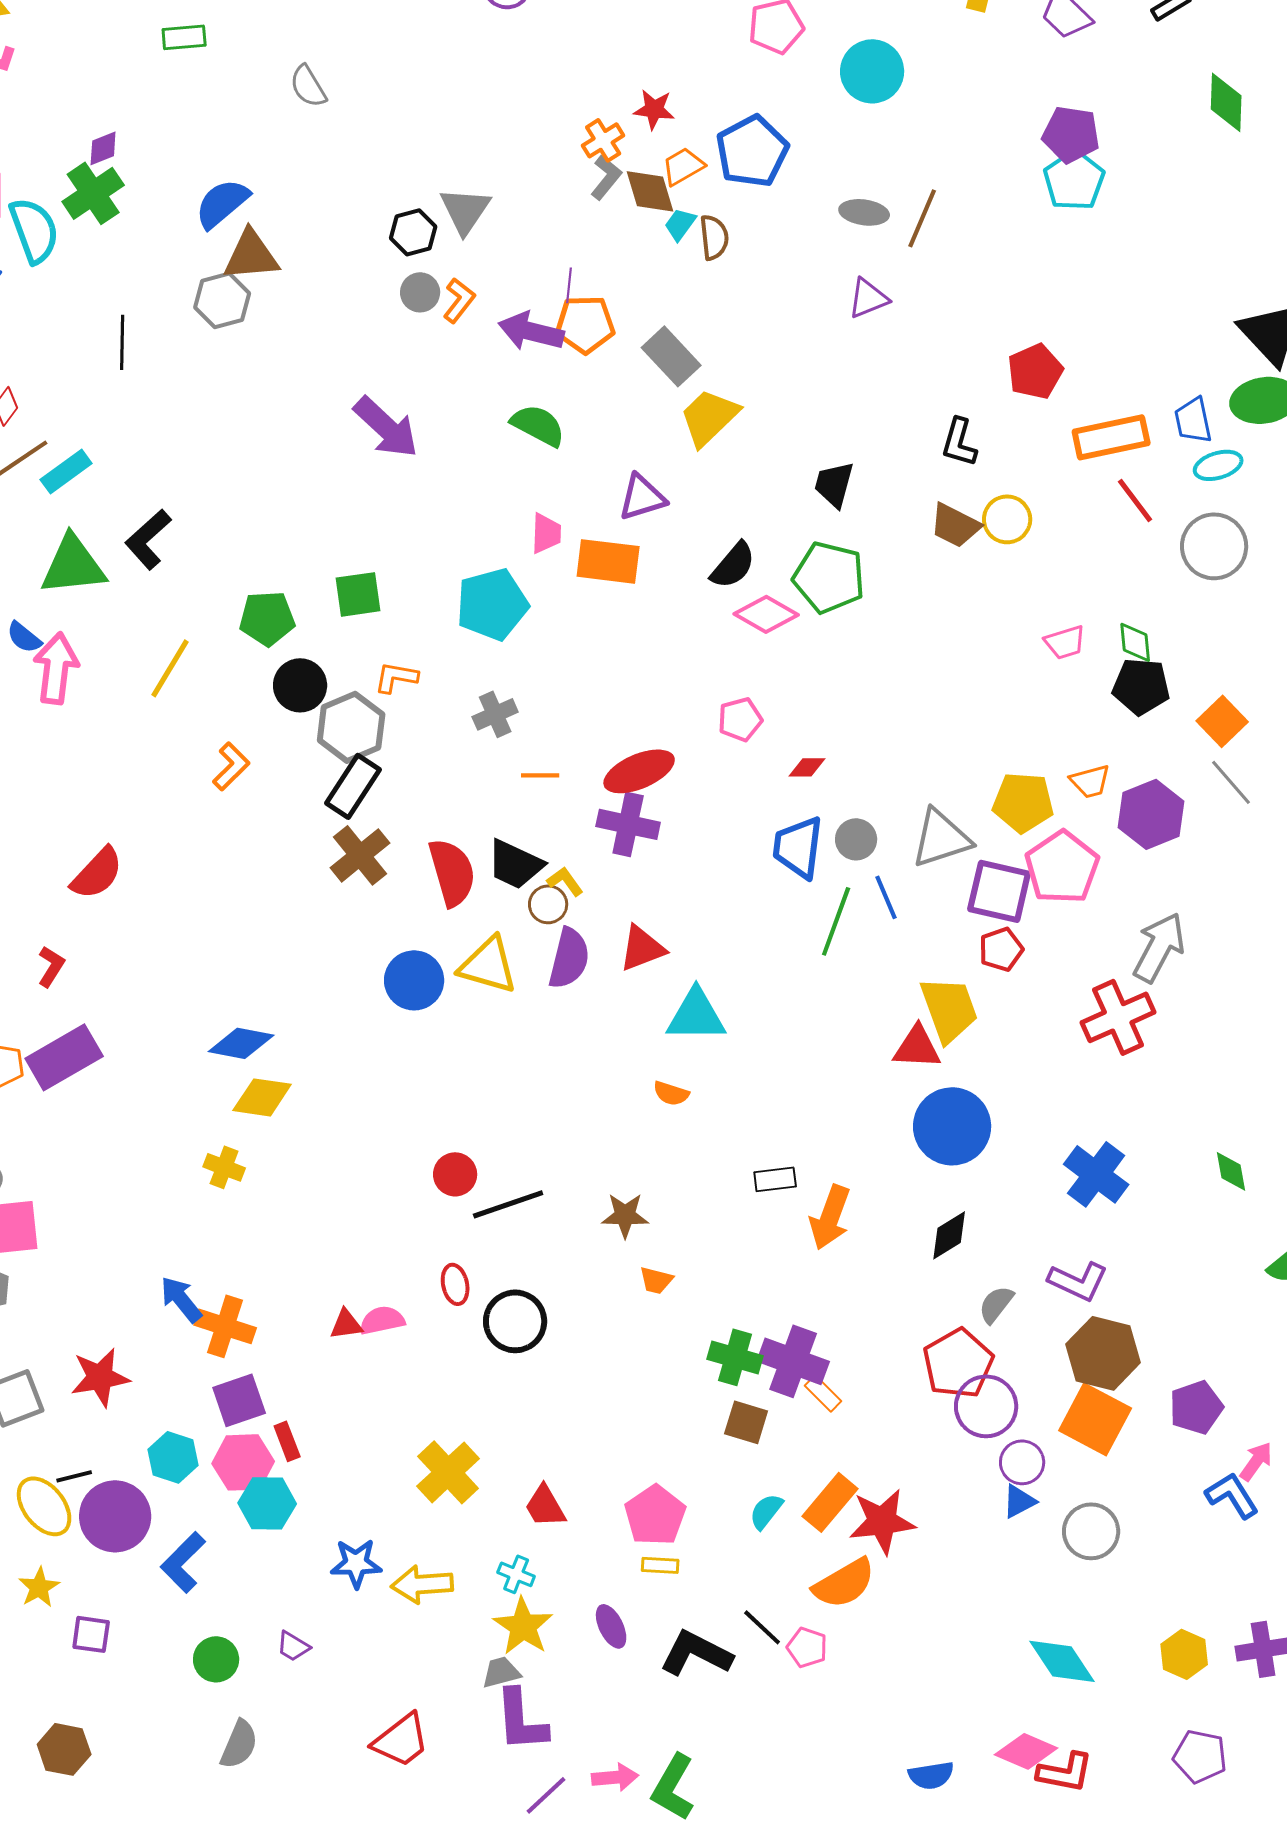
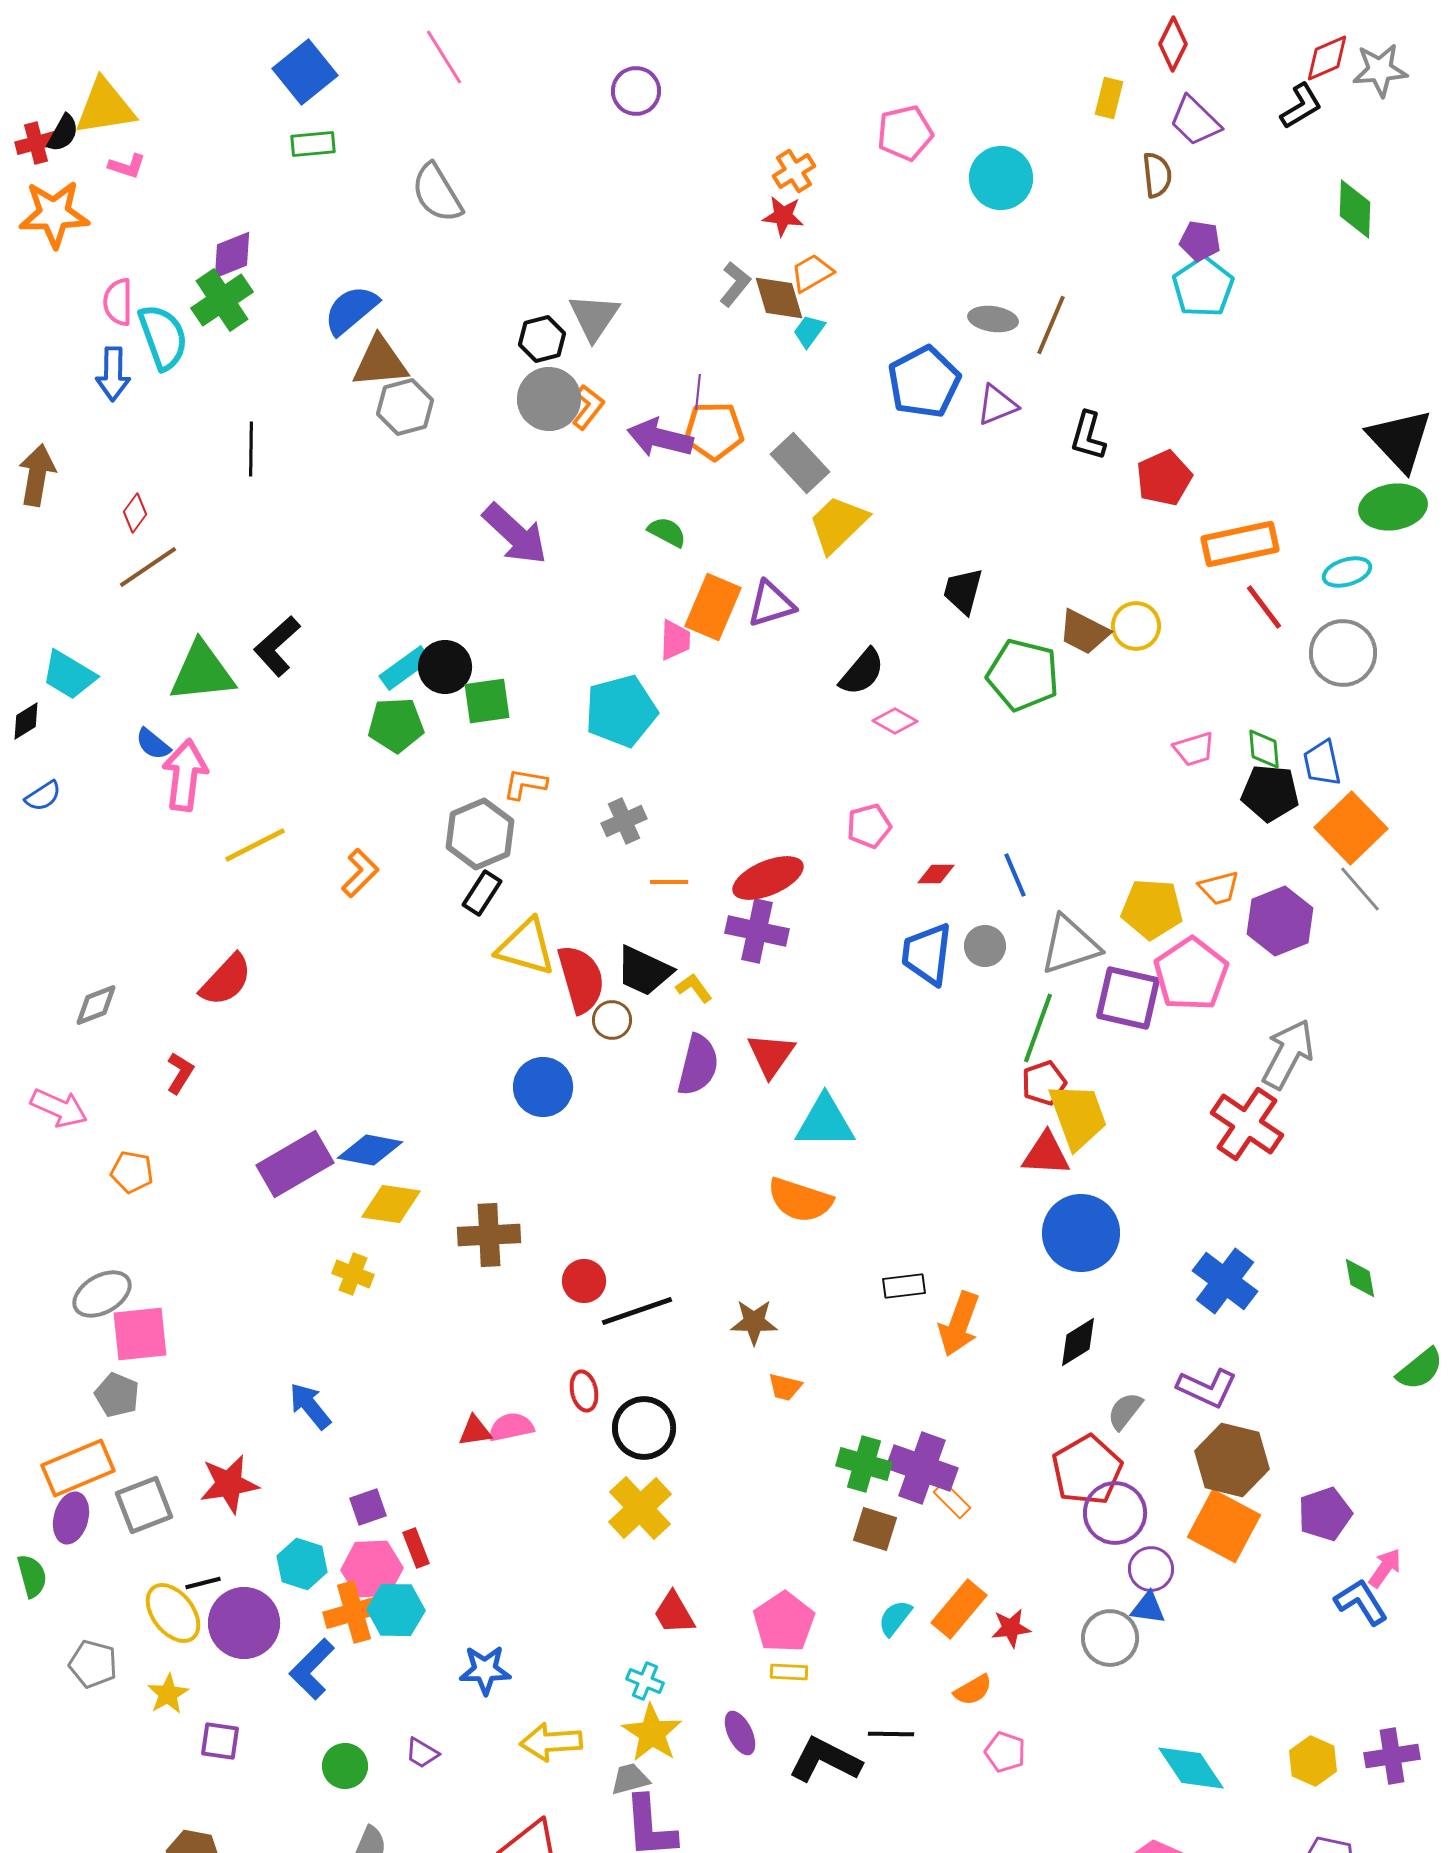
gray semicircle: (308, 86) -> (437, 193), size x1.4
purple pentagon: (1071, 134) -> (1200, 241), size x0.7
orange cross: (603, 140) -> (794, 171), moved
purple diamond: (103, 148) -> (232, 255), size x1.4
blue pentagon: (752, 151) -> (924, 382), moved
brown semicircle: (714, 237) -> (1157, 175), moved
gray circle: (420, 292) -> (549, 399), size x1.6
gray hexagon: (222, 300) -> (405, 407), moved
blue trapezoid: (1193, 420) -> (1322, 763), moved
green semicircle: (538, 425) -> (667, 532), size x0.7
black L-shape: (959, 442) -> (1088, 436), moved
cyan rectangle: (66, 471) -> (405, 668), moved
orange rectangle: (608, 561) -> (713, 607), moved, turned -74
green pentagon: (829, 577) -> (1023, 675), moved
pink diamond: (766, 614) -> (895, 721), size x0.7
yellow line: (170, 668) -> (255, 845), moved, turned 32
black circle: (300, 685) -> (445, 667), moved
orange square: (1222, 721) -> (1351, 828), size x1.4
black rectangle: (353, 786) -> (482, 893), size x0.7
brown cross: (360, 855) -> (489, 1235), moved, turned 36
blue line: (886, 897) -> (1015, 875), moved
brown circle: (548, 904) -> (612, 1020), moved
green line: (836, 921) -> (1038, 1028), moved
red triangle: (642, 948) -> (771, 1055), turned -34
red pentagon: (1001, 949) -> (1044, 1083), moved
yellow triangle: (488, 965) -> (526, 947), moved
red cross: (1118, 1017) -> (1247, 1124), turned -32
purple rectangle: (64, 1057) -> (295, 1164), moved
orange semicircle: (671, 1093) -> (800, 1200), size x1.8
orange cross: (225, 1326) -> (354, 1612), moved, turned -34
purple square: (239, 1400) -> (368, 1507), size x0.7
yellow cross: (448, 1472) -> (640, 1508), moved
blue triangle: (1019, 1501) -> (1148, 1608), turned 36
red star: (882, 1521) -> (1011, 1628), size x0.6
gray circle: (1091, 1531) -> (1110, 1638), moved
orange semicircle: (844, 1583) -> (973, 1690), size x0.6
yellow arrow: (422, 1584) -> (551, 1742), moved
black line: (762, 1627) -> (891, 1734), turned -42
pink pentagon: (807, 1647) -> (1005, 1752), moved

